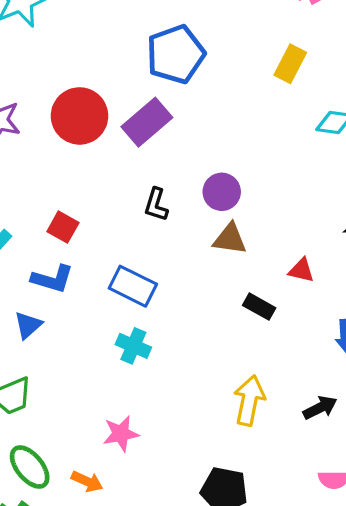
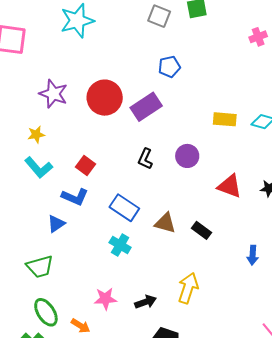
blue pentagon: (176, 54) -> (169, 67), size x0.6
yellow rectangle: (290, 64) -> (225, 119), moved, turned 60
brown triangle: (230, 239) -> (165, 223), moved
red triangle: (301, 270) -> (230, 186), moved, size x1.5
black arrow: (320, 408) -> (146, 302), moved

